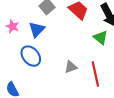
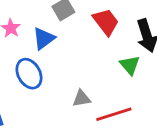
red line: (95, 74) -> (114, 114), turned 75

